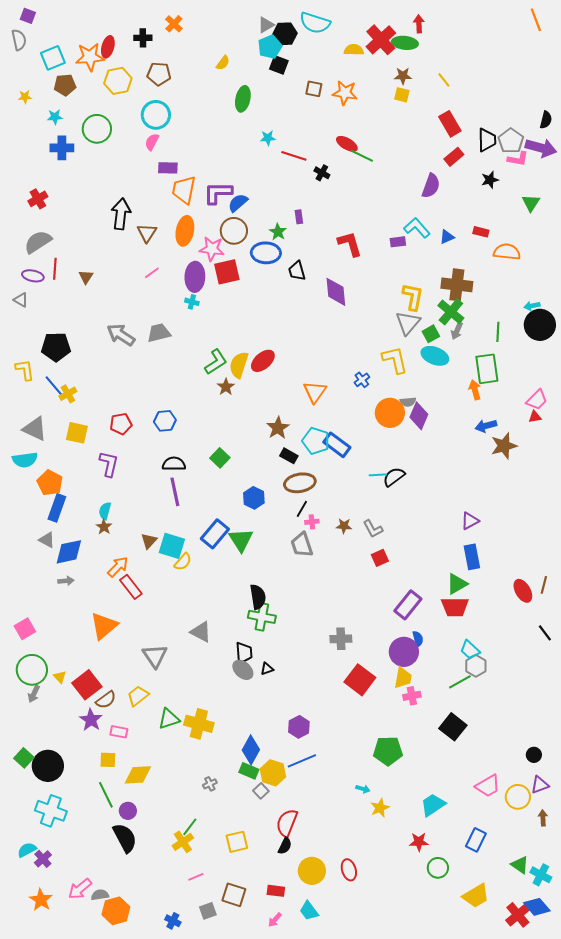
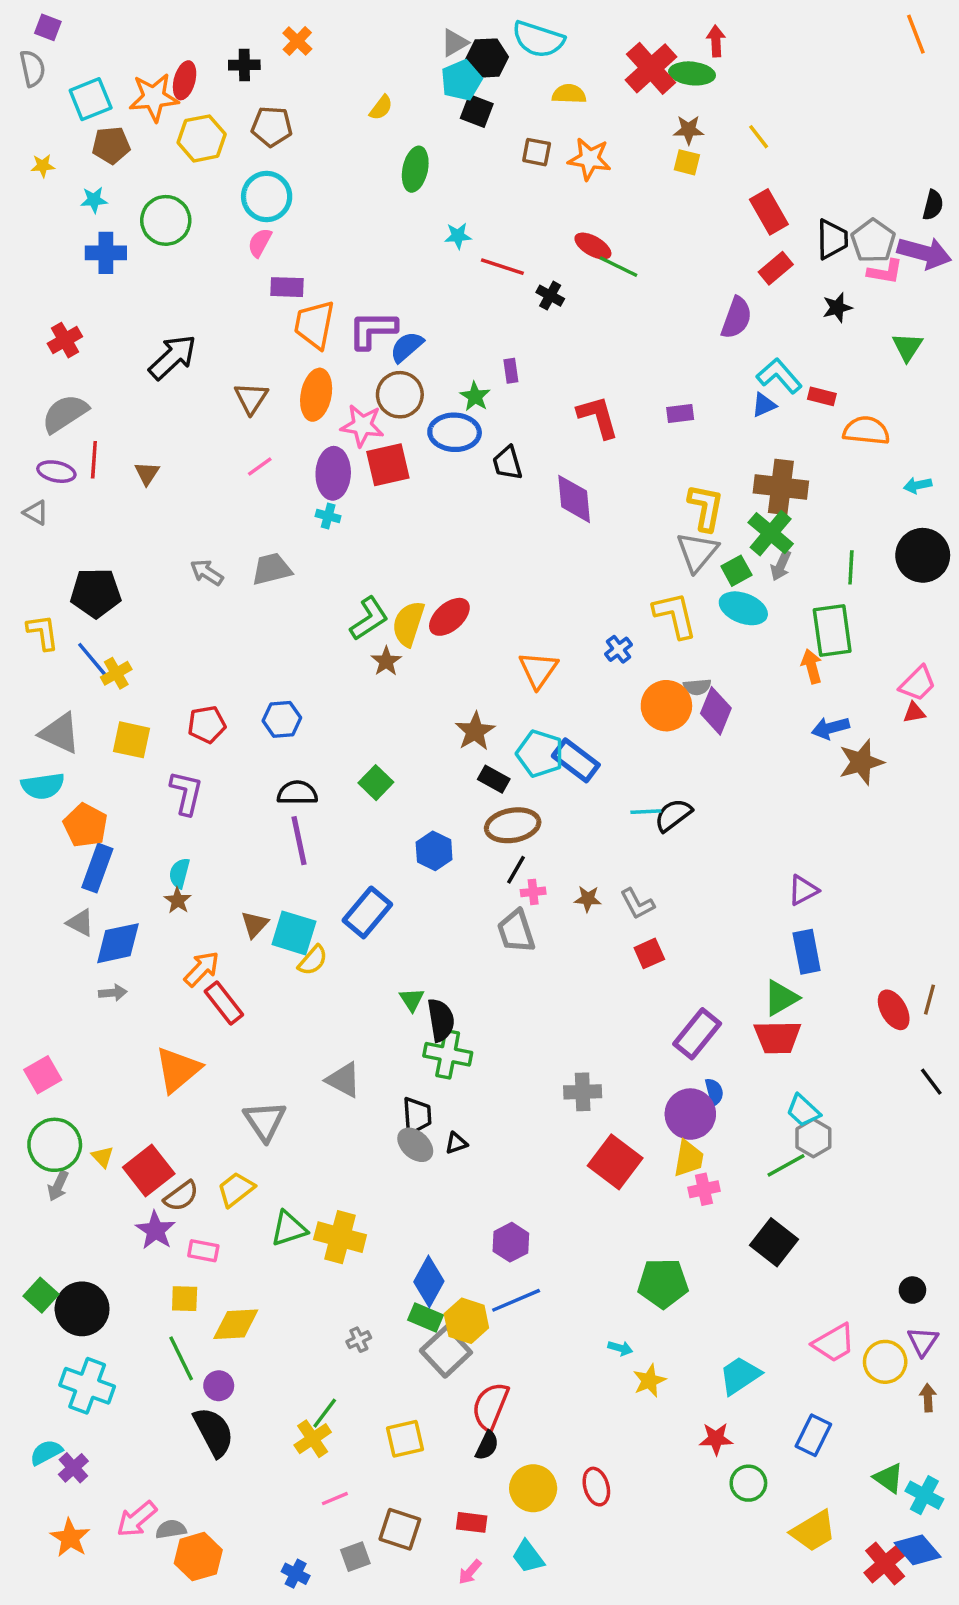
yellow semicircle: (354, 50) -> (569, 94), moved
black arrow: (121, 214) -> (173, 357), moved, turned 40
cyan L-shape: (417, 228) -> (779, 376), moved
cyan arrow: (532, 306) -> (918, 485), moved
gray arrow: (121, 335) -> (207, 572), size x0.7
green triangle: (241, 540) -> (412, 1000), moved, size x0.6
purple triangle: (540, 785) -> (923, 1341), turned -36
gray square: (261, 791) -> (446, 1352), size x1.8

